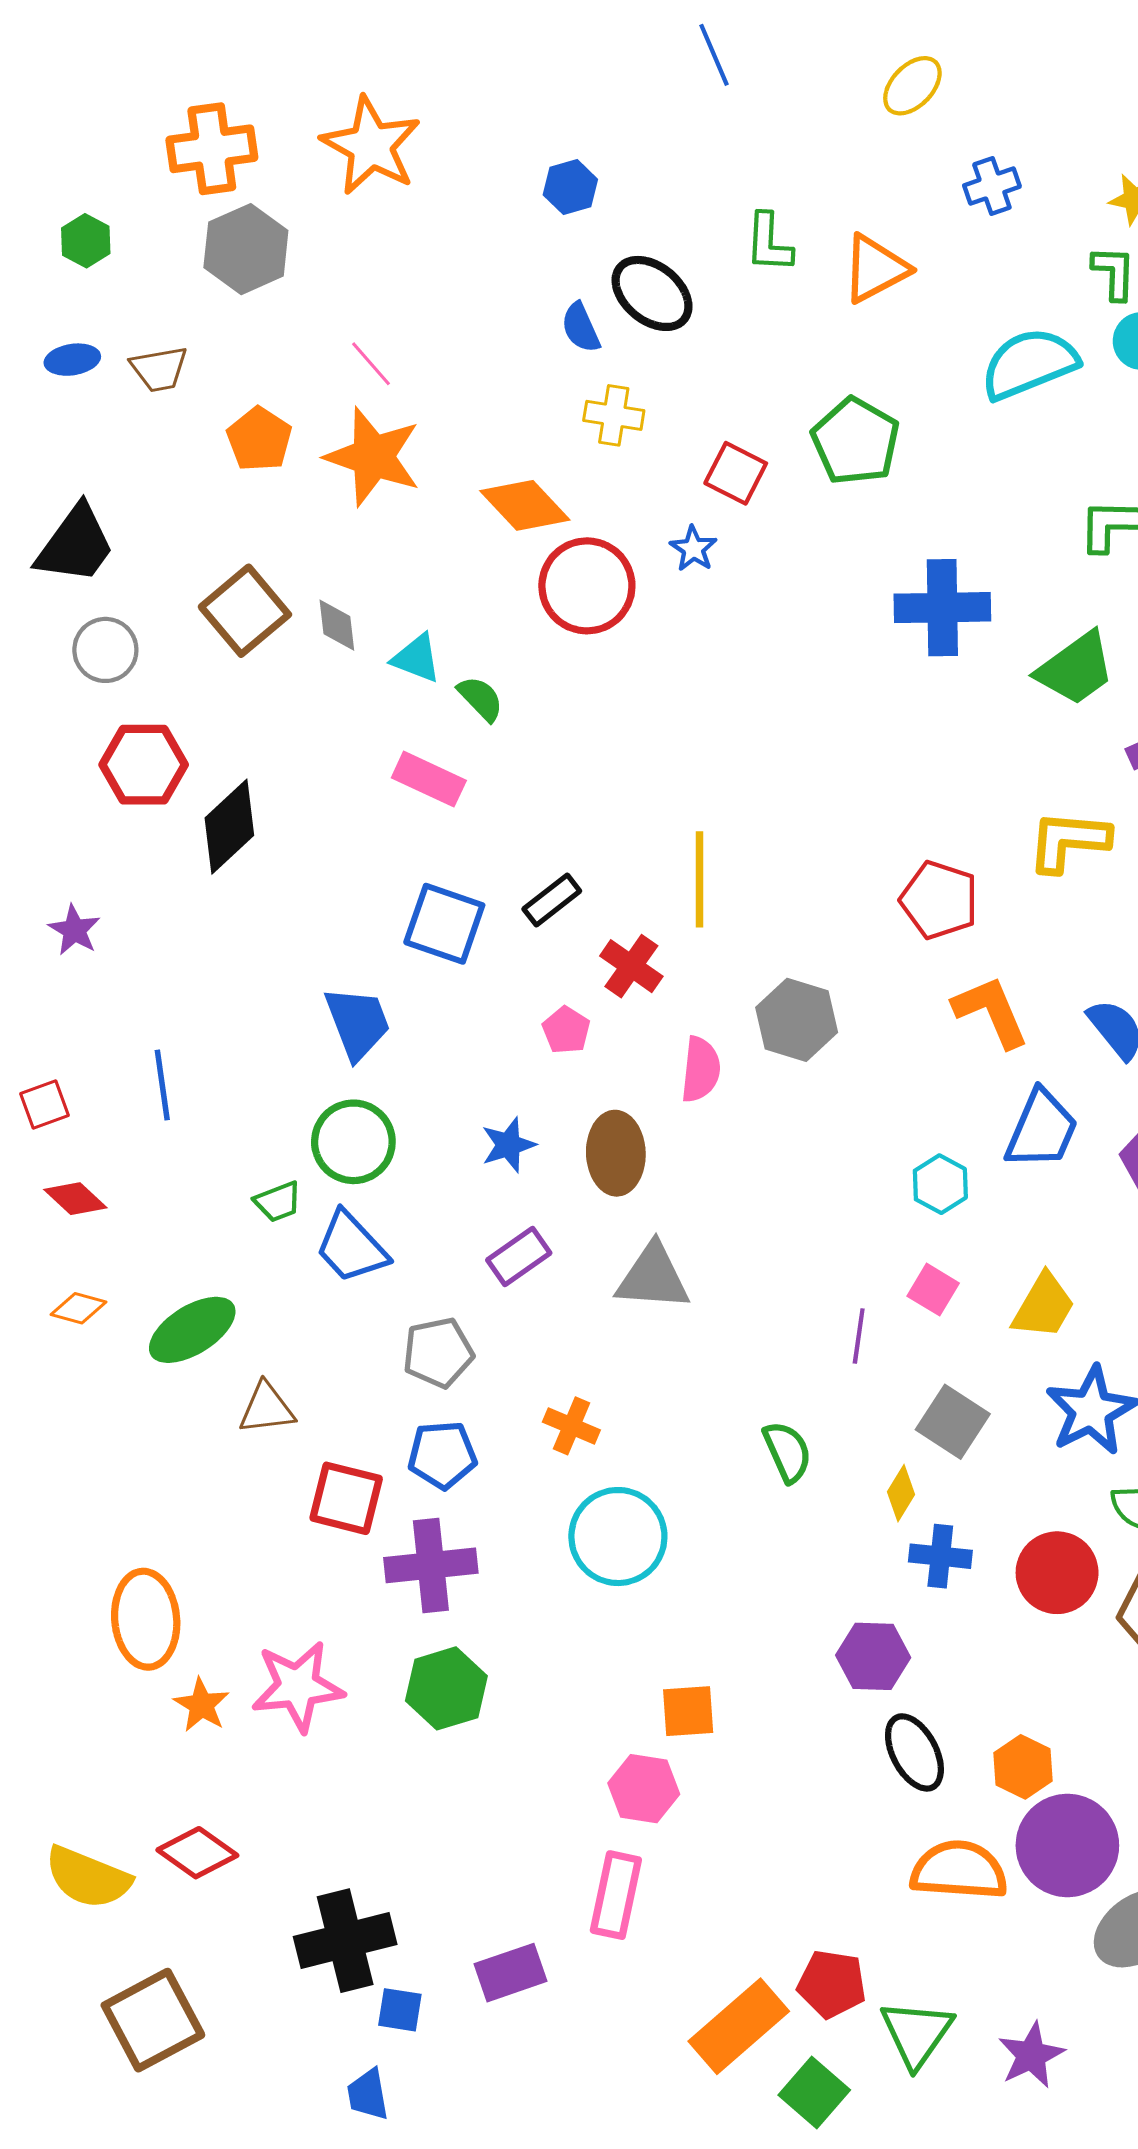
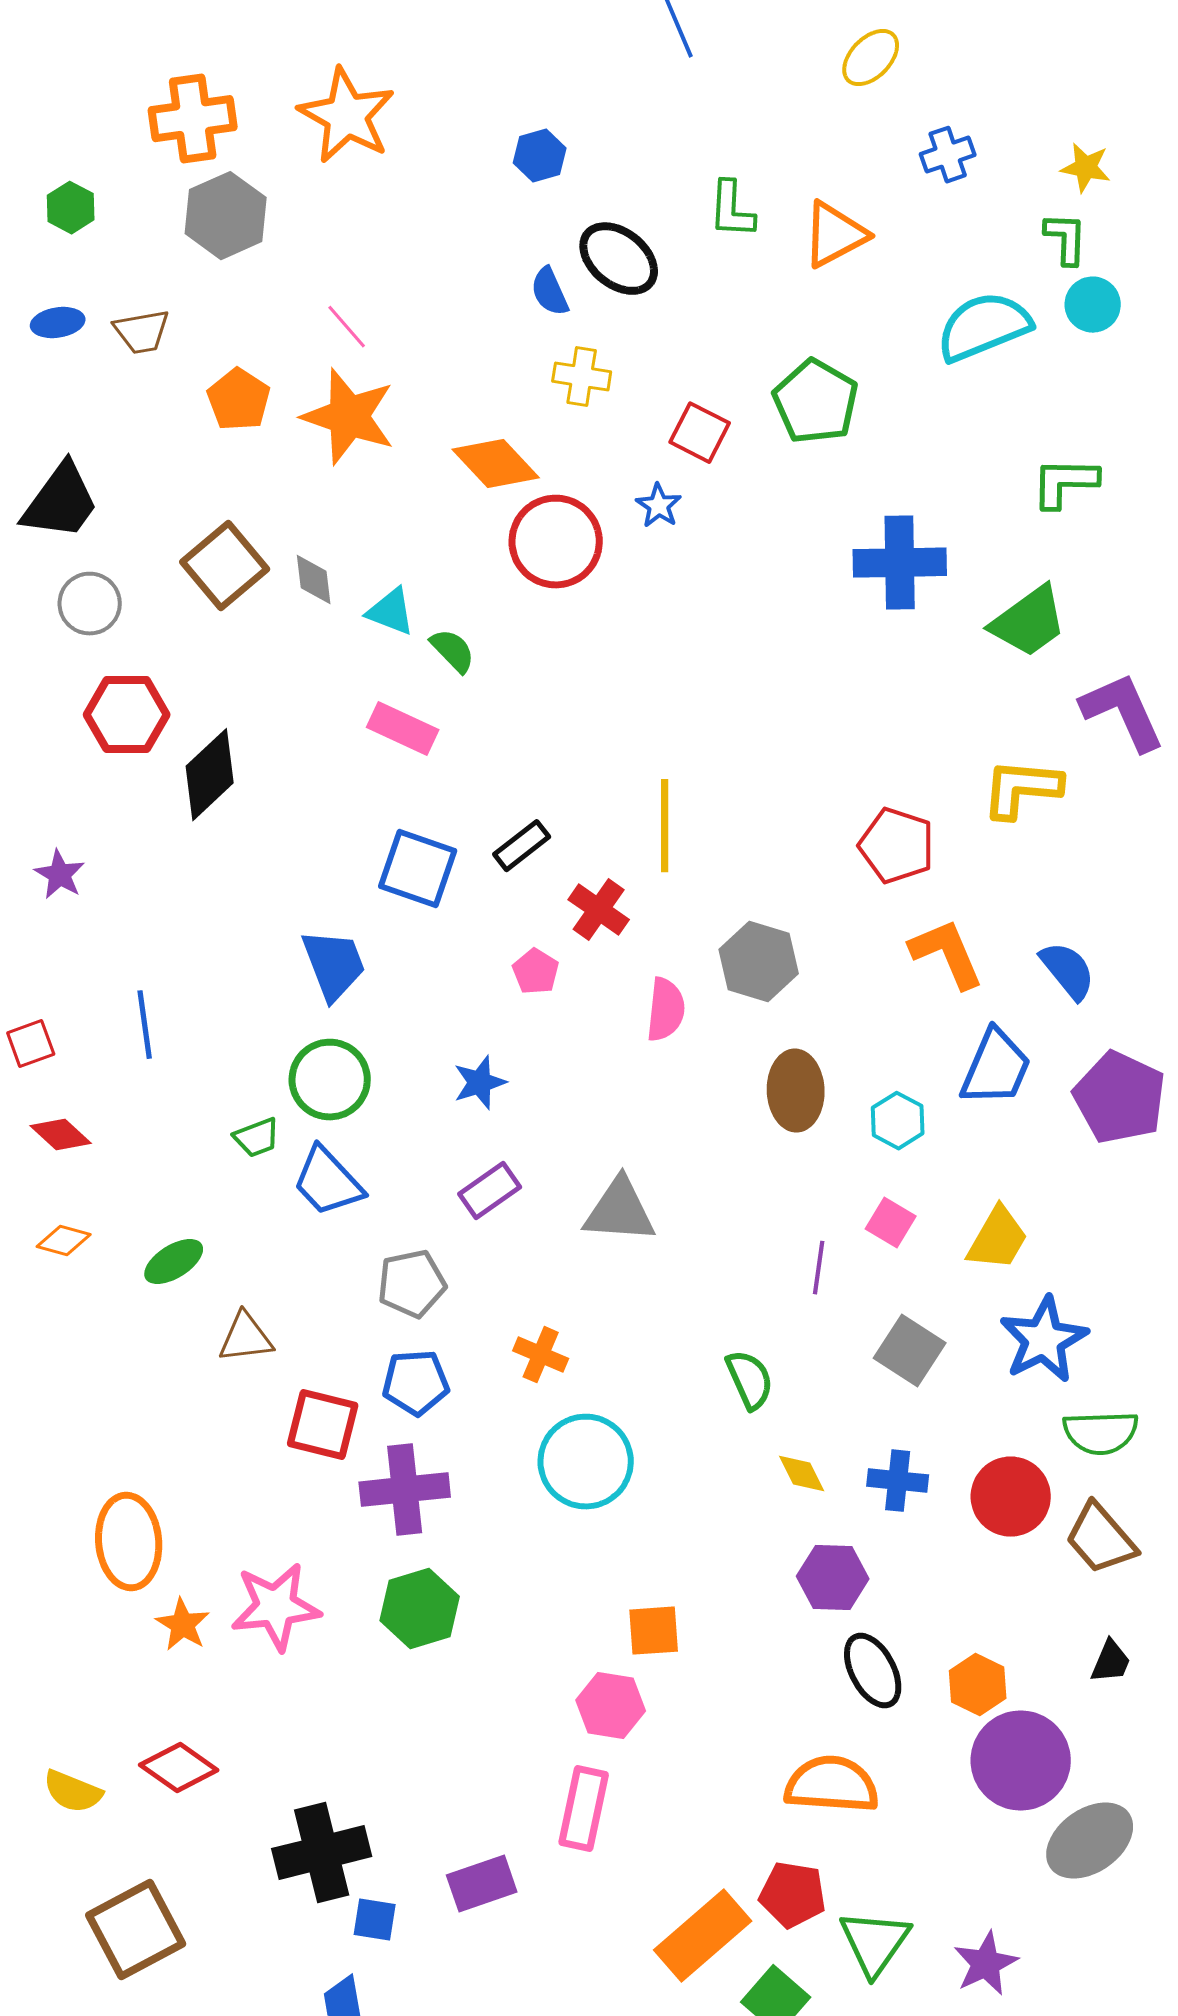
brown ellipse: (616, 1153) -> (796, 1091), moved
green ellipse: (192, 1330) -> (174, 1262), size x0.7
yellow diamond: (901, 1493) -> (802, 1474), moved, turned -58
orange semicircle: (959, 1870) -> (832, 1785), moved
yellow semicircle: (88, 1878) -> (73, 1792), size x0.7

